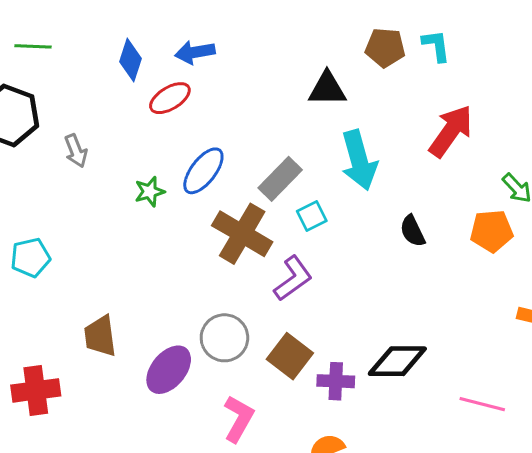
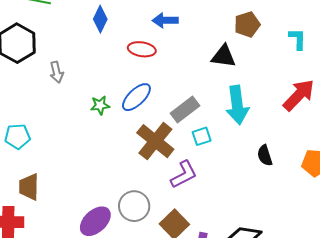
brown pentagon: (385, 48) -> (247, 24), moved, turned -30
blue arrow: (195, 52) -> (165, 20), moved
red ellipse: (170, 98) -> (142, 49), moved, turned 32
brown trapezoid: (100, 336) -> (29, 187), moved

